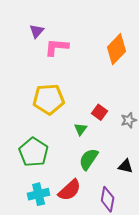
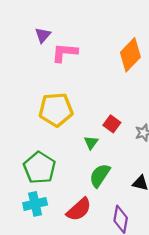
cyan cross: (39, 194) -> (35, 204), moved

